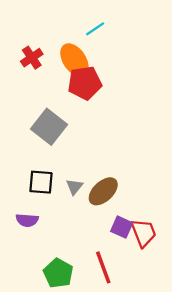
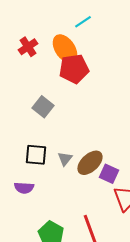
gray square: (49, 127) -> (43, 107), size x0.7
purple square: (122, 227) -> (109, 174), moved

